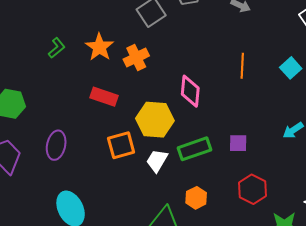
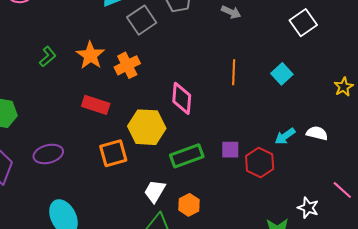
purple ellipse: (56, 145) -> (48, 154), turned 64
white trapezoid: (157, 161) -> (155, 191), moved
red hexagon: (252, 189) -> (260, 162), moved

